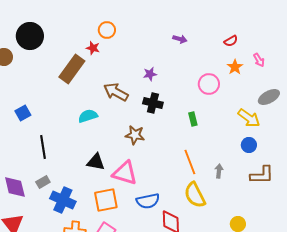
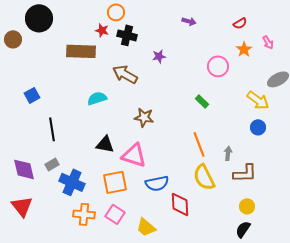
brown rectangle: (72, 69) -> (81, 51), turned 56
black cross: (153, 103) -> (127, 35), moved
green rectangle: (193, 119) -> (202, 101), turned -32
brown L-shape: (262, 175) -> (245, 173), moved

